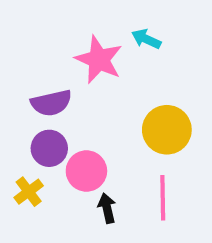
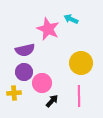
yellow cross: (29, 192) -> (14, 93), turned 32
black arrow: (107, 208) -> (52, 101), turned 56

